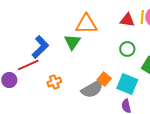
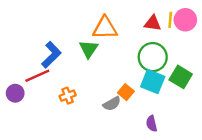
green circle: (127, 49) -> (153, 57), size x1.6
cyan square: (127, 84) -> (153, 82), moved
gray semicircle: (92, 89) -> (112, 104), size x0.7

